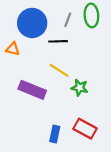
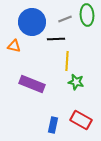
gray line: (68, 20) -> (65, 19), turned 48
yellow line: (59, 70) -> (67, 61), moved, turned 60

